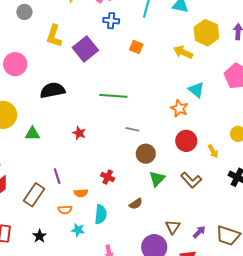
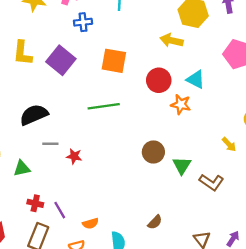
orange square: (136, 47) -> (114, 61), moved, size x1.6
gray line: (132, 129) -> (50, 144), moved
red circle: (186, 141) -> (159, 80), moved
brown circle: (146, 154) -> (153, 152), moved
red cross: (108, 177) -> (35, 203), moved
green triangle: (157, 179) -> (182, 165), moved

